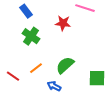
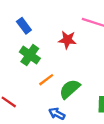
orange line: (36, 68) -> (46, 80), moved

